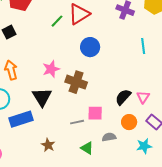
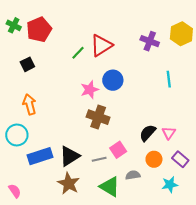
pink star: (51, 69) -> (90, 90), moved
black triangle: (42, 97) -> (70, 156), moved, turned 30
pink square: (95, 113) -> (118, 150), turned -35
brown star: (48, 145) -> (69, 184), size x1.5
green triangle: (87, 148) -> (110, 187), size x1.5

